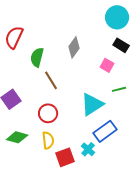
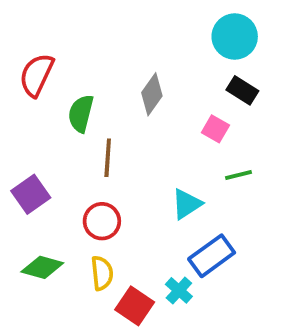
brown line: (51, 80) -> (108, 158), turned 36
cyan triangle: (92, 104) -> (187, 204), size x0.7
red square: (65, 157) -> (135, 306), turned -36

